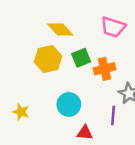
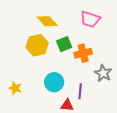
purple line: (113, 116) -> (80, 91), moved

